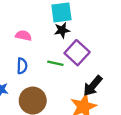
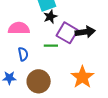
pink semicircle: (23, 36) -> (19, 28), size x1.5
black arrow: (93, 86) -> (85, 32), moved, turned -126

